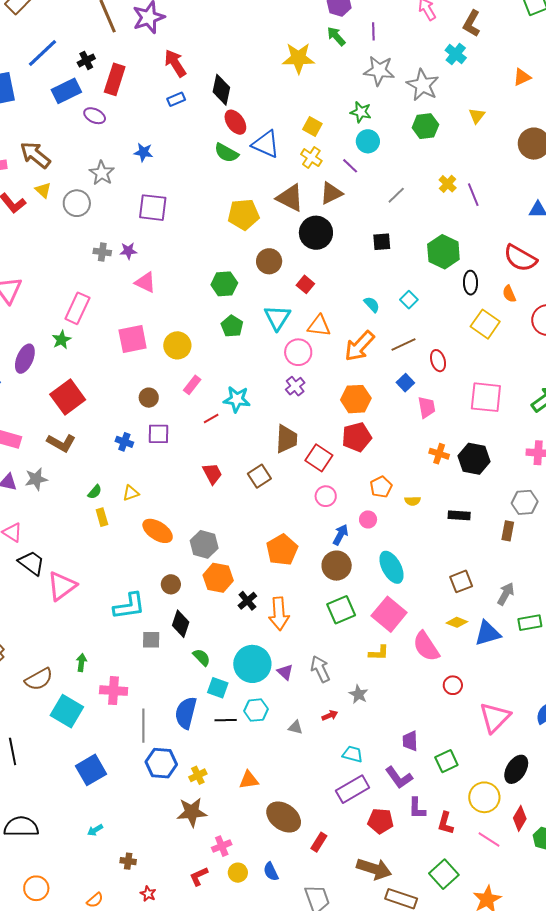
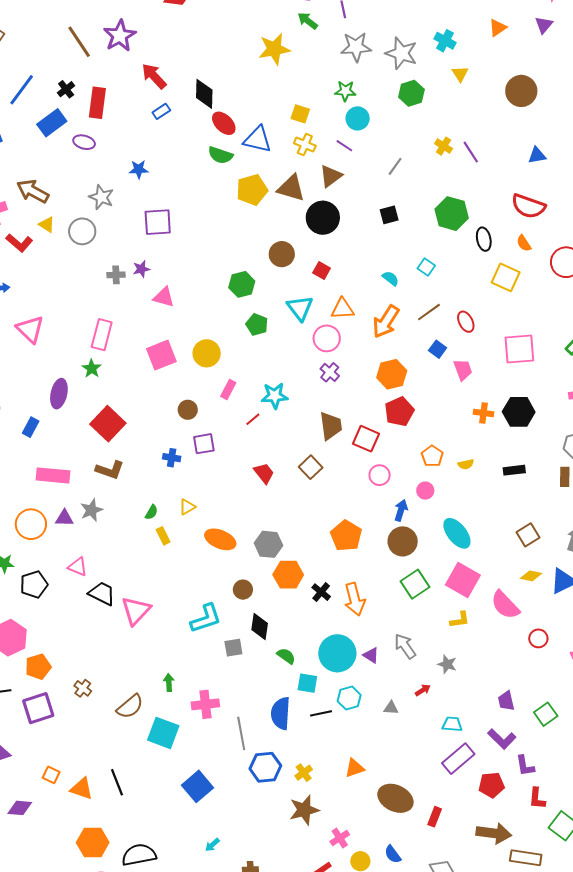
cyan cross: (456, 54) -> (445, 41), moved
yellow pentagon: (244, 214) -> (252, 190), moved
red L-shape: (446, 823) -> (537, 798), moved

